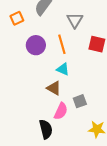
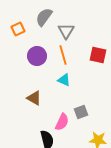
gray triangle: (75, 20) -> (66, 31), moved
brown triangle: (54, 88) -> (34, 98), moved

